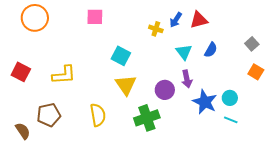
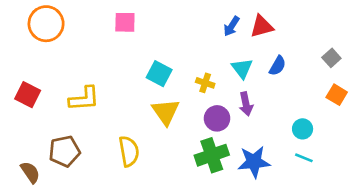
yellow cross: (156, 29) -> (205, 83), moved
blue star: (205, 102) -> (254, 162), moved, turned -30
green cross: (147, 118) -> (212, 155), moved

